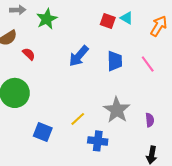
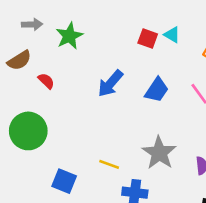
blue trapezoid: (115, 61) -> (157, 90), turned 35
yellow line: (78, 119) -> (109, 164), turned 63

